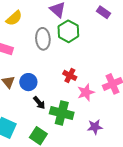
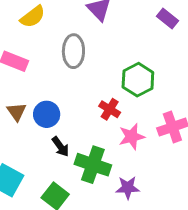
green hexagon: (68, 31) -> (138, 80), moved
purple star: (95, 127) -> (128, 188), moved

